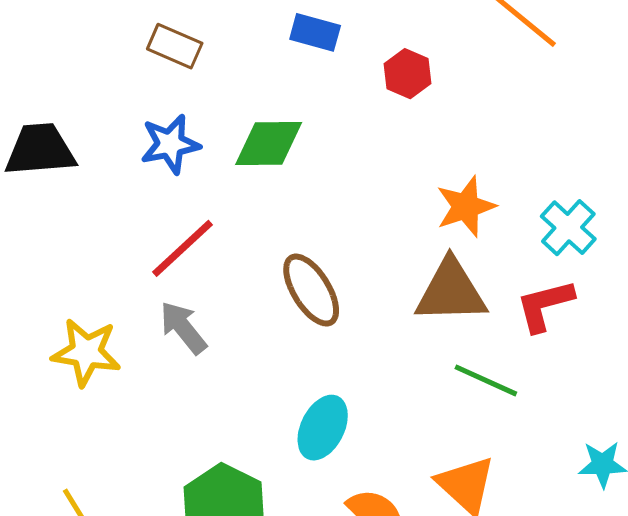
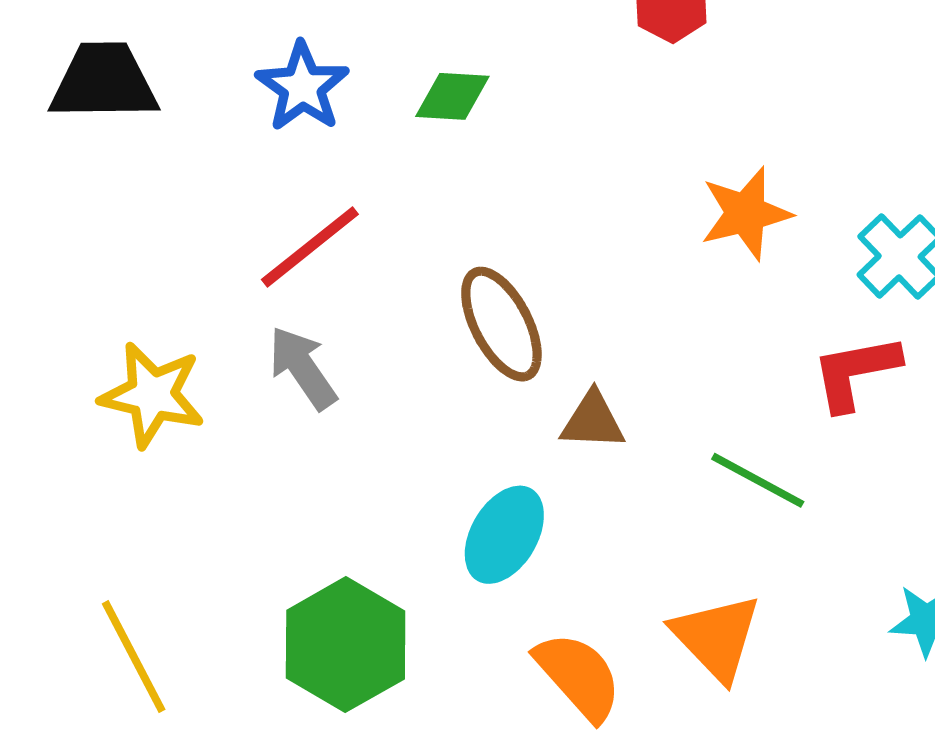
green diamond: (269, 143) -> (452, 96), size x0.7
blue star: (170, 144) -> (302, 87), turned -30
brown triangle: (451, 291) -> (593, 421), moved, size x0.6

